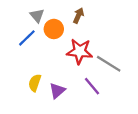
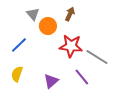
blue line: (27, 38) -> (19, 45), moved
yellow semicircle: (35, 83) -> (17, 74), moved

